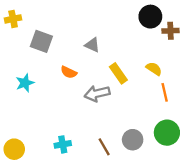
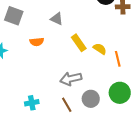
yellow semicircle: (154, 69) -> (100, 49), moved
orange semicircle: (69, 72) -> (37, 42), turned -32
gray arrow: (97, 94) -> (71, 79), moved

